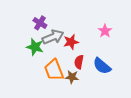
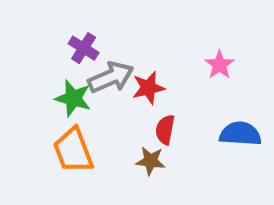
blue semicircle: (102, 66) -> (240, 134), moved, turned 144
orange trapezoid: (54, 70) -> (73, 150), moved

